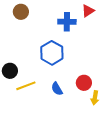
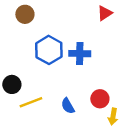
blue cross: (67, 22) -> (80, 54), moved
blue hexagon: (52, 53) -> (49, 50), moved

